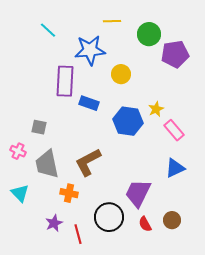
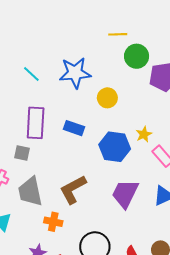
yellow line: (112, 21) -> (118, 34), moved
cyan line: (48, 30) -> (31, 74), moved
purple rectangle: (65, 81) -> (36, 123), moved
purple trapezoid: (138, 193) -> (125, 194), moved

